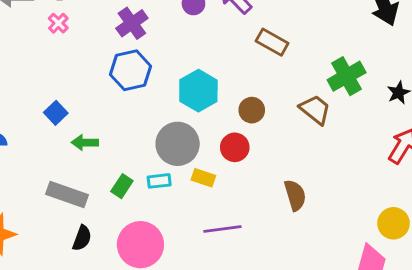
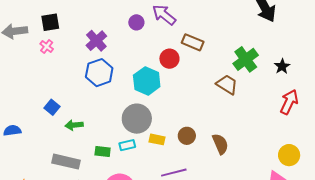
brown circle: (252, 110) -> (187, 136), moved
red circle: (235, 147) -> (169, 59), moved
green rectangle: (122, 186) -> (103, 152), turned 70

